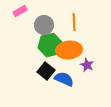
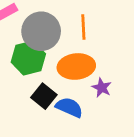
gray circle: (44, 25) -> (41, 31), size x1.4
green hexagon: (50, 45) -> (28, 58), moved

